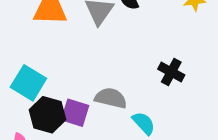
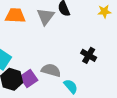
purple square: (75, 113) -> (29, 79), turned 36

